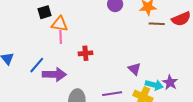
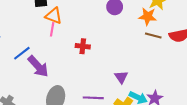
red cross: (85, 53) -> (83, 46), moved
purple arrow: (54, 74) -> (38, 66), turned 35

